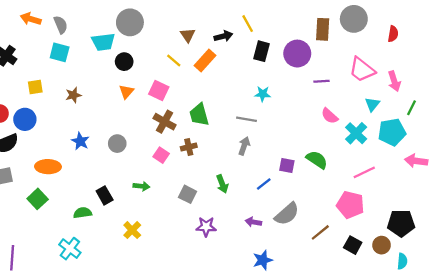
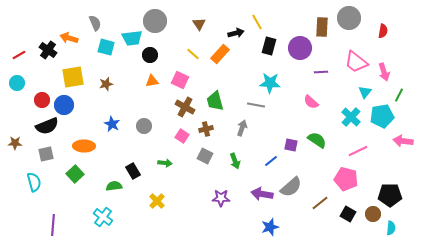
orange arrow: (31, 19) -> (69, 38), moved
brown triangle: (188, 35) -> (199, 24), moved
cyan square: (60, 52) -> (106, 47), moved
yellow square: (35, 87) -> (73, 77), size x1.6
orange triangle: (126, 92) -> (152, 81), turned 40
cyan star: (263, 94) -> (270, 83), size x1.5
pink semicircle: (330, 116) -> (311, 102), moved
gray arrow: (244, 146) -> (242, 128), moved
gray square: (188, 194) -> (205, 156), moved
purple arrow: (253, 222) -> (262, 194), size x1.5

